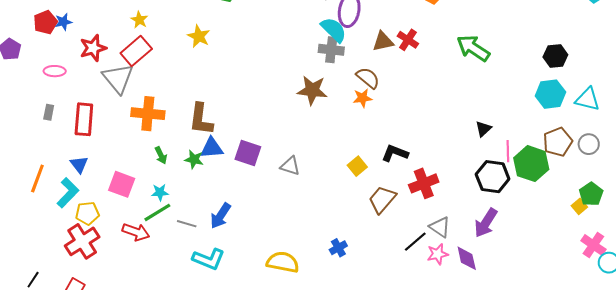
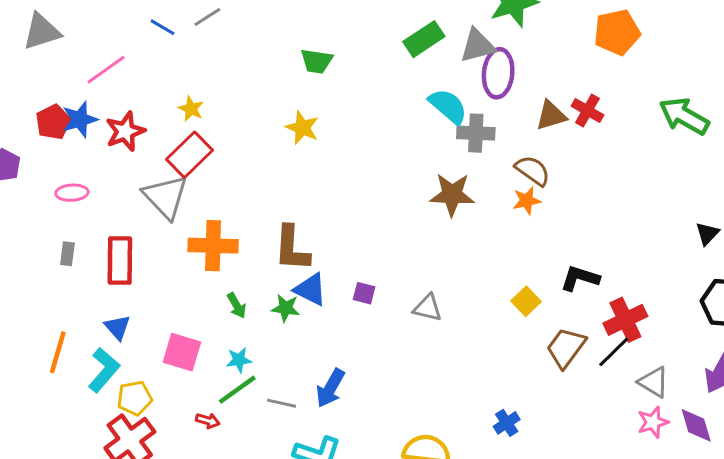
blue star: (63, 22) -> (80, 119), size x1.4
cyan semicircle: (334, 30) -> (448, 106), moved
yellow star: (199, 36) -> (302, 128), moved
red star: (93, 48) -> (125, 131), moved
blue triangle: (212, 148) -> (310, 289), turned 35
purple square: (248, 153) -> (364, 293), size x0.6
red arrow: (136, 232) -> (208, 421), size x0.6
black line: (415, 242) -> (614, 352), moved

